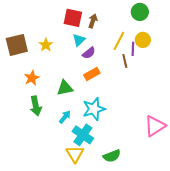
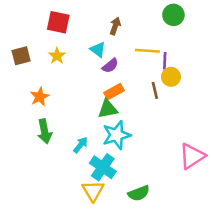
red square: (73, 18) -> (58, 22), moved
cyan triangle: (79, 40) -> (98, 50), turned -40
yellow circle: (143, 40) -> (171, 77), moved
yellow line: (119, 41) -> (147, 51), turned 66
brown square: (17, 45) -> (21, 56), size x0.7
brown line: (125, 61) -> (155, 90), moved
green triangle: (65, 88) -> (108, 109), moved

